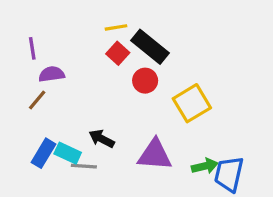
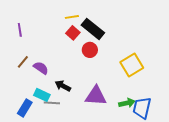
purple semicircle: (52, 74) -> (41, 68), moved, turned 42
yellow square: (192, 103) -> (132, 65), moved
blue rectangle: (44, 153) -> (25, 108), moved

